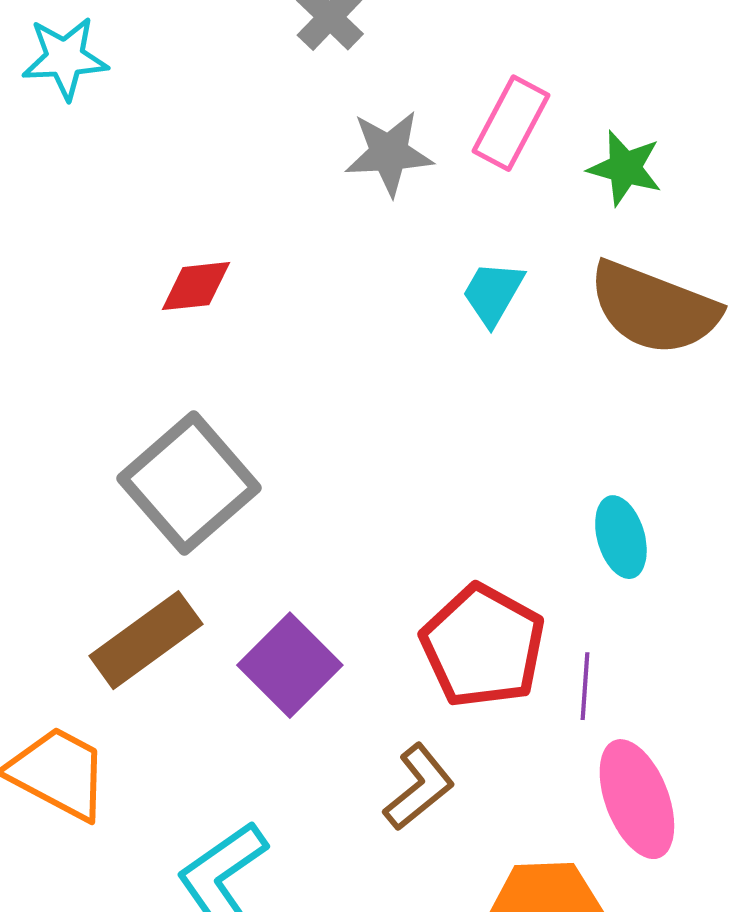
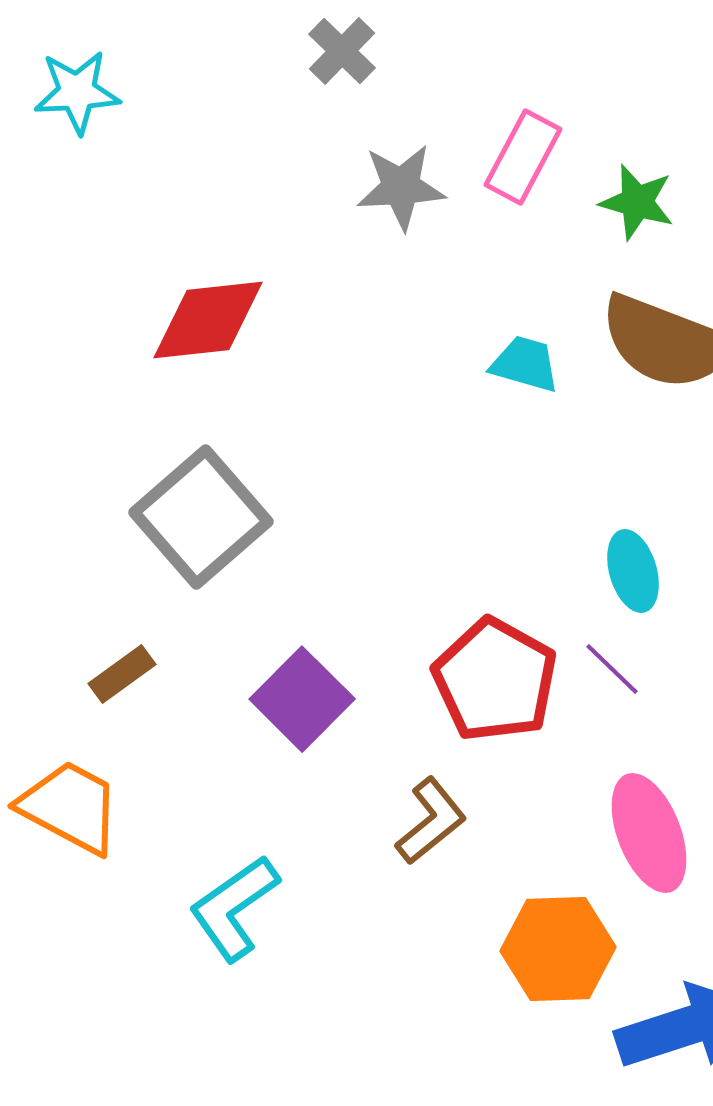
red diamond: (196, 286) -> (208, 320), size x1.6
cyan trapezoid: (493, 293) -> (525, 364), moved, turned 76
brown rectangle: (146, 640) -> (122, 674), moved, size x0.6
purple line: (585, 686) -> (612, 669), moved, turned -50

